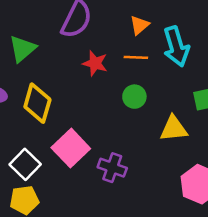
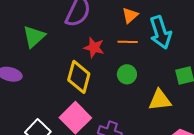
yellow diamond: (37, 103) -> (79, 77), moved

